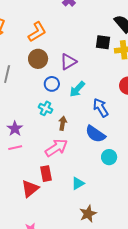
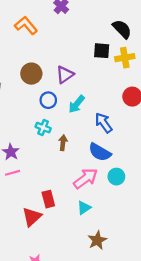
orange L-shape: (37, 32) -> (26, 25), moved, turned -95
pink arrow: (56, 148) -> (86, 178), moved

